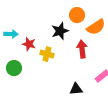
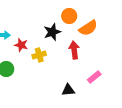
yellow cross: (47, 54) -> (39, 55), turned -32

